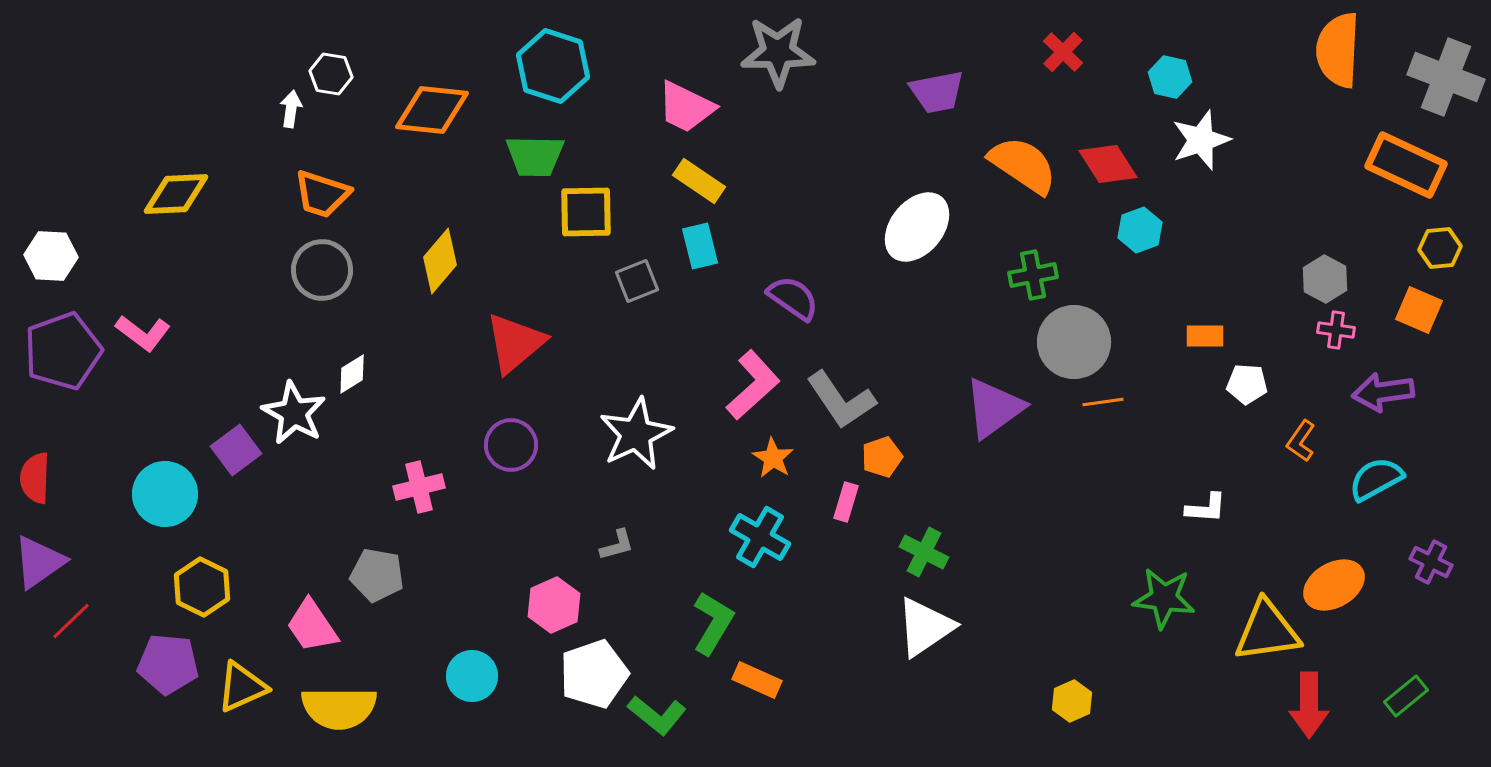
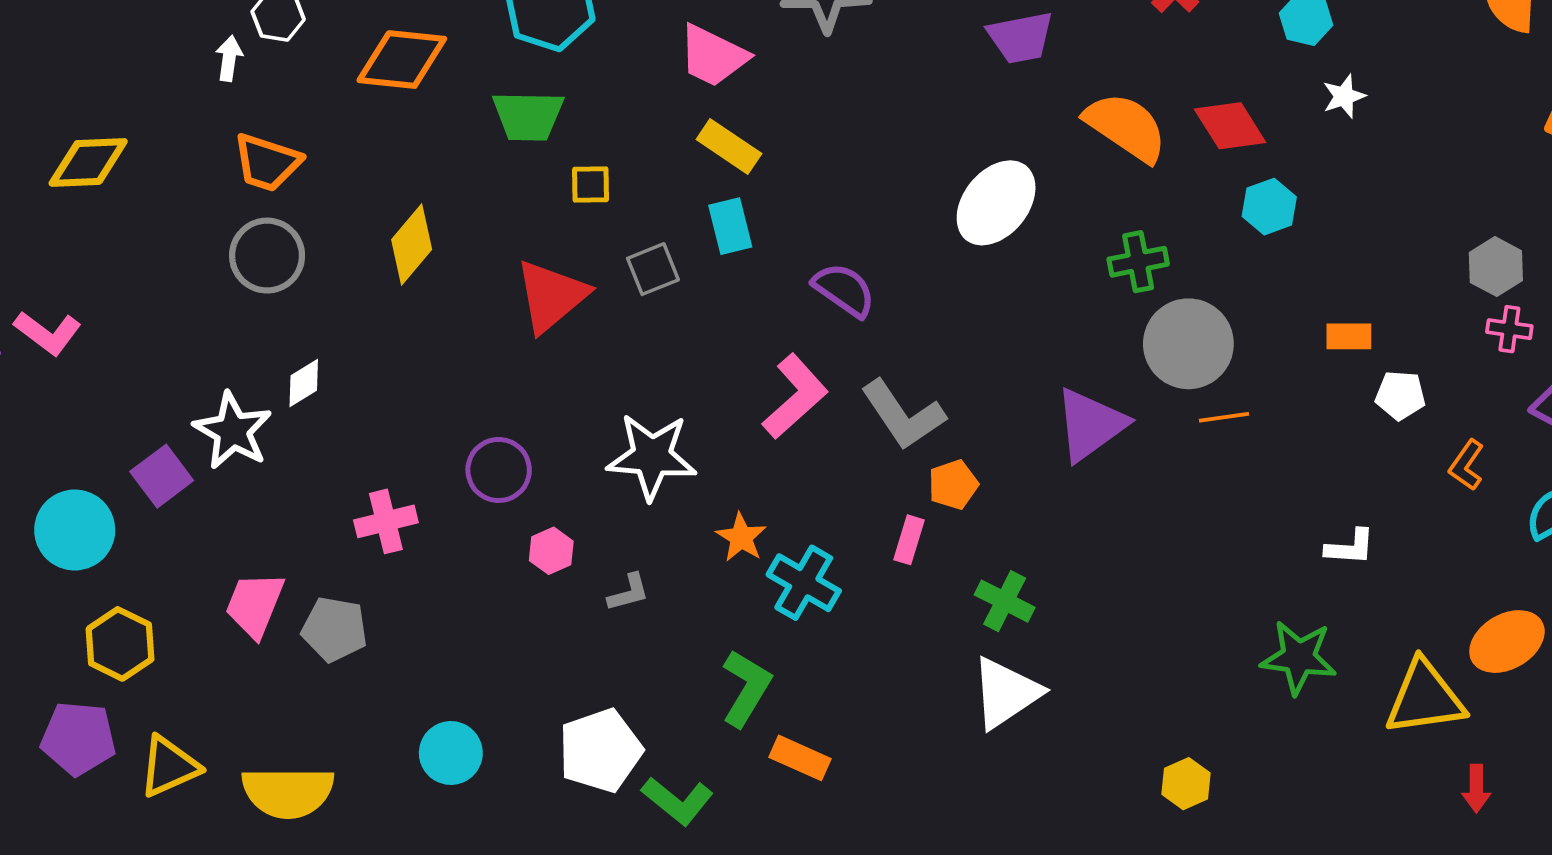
white star: (1201, 140) -> (1344, 96), size x0.6
yellow square: (586, 212) -> (591, 185), size x0.6
red triangle: (515, 343) -> (551, 296), moved
white star: (636, 434) -> (652, 457), turned 30
orange star: (773, 458) -> (741, 537), moved
pink hexagon: (554, 605) -> (551, 551), moved, size x0.7
pink trapezoid: (312, 626) -> (255, 605), moved, turned 56
red arrow: (1309, 705) -> (1476, 789), size x0.6

